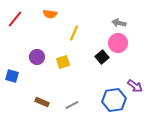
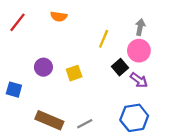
gray arrow: (119, 23) -> (140, 27), turned 88
yellow line: (74, 33) -> (104, 39), moved
purple arrow: (135, 86) -> (139, 80), moved
brown rectangle: (42, 102) -> (49, 120), size x1.6

